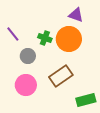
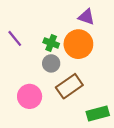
gray circle: (28, 56) -> (51, 63), moved

